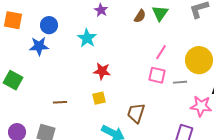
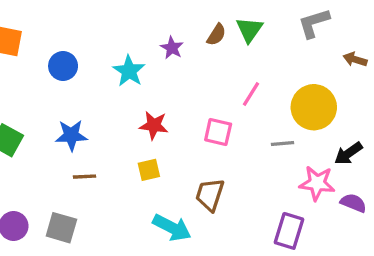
purple star: (101, 10) -> (172, 48), moved
blue circle: (49, 25) -> (63, 66), moved
blue star: (39, 46) -> (71, 135), moved
pink square: (157, 75) -> (218, 132), moved

